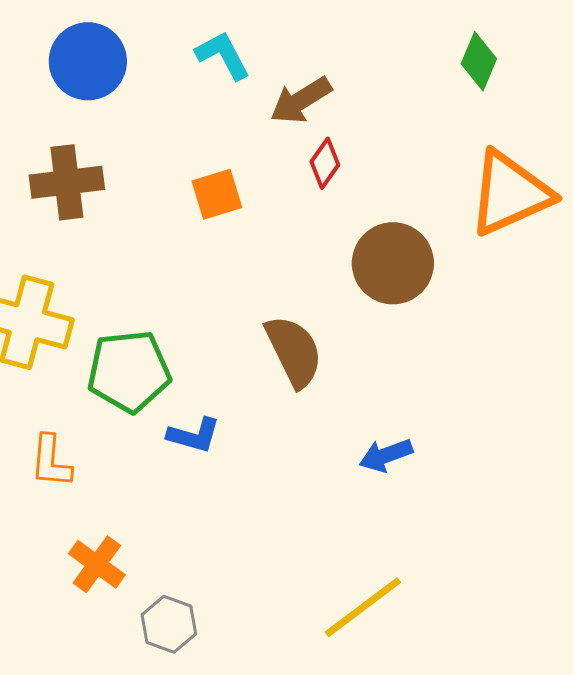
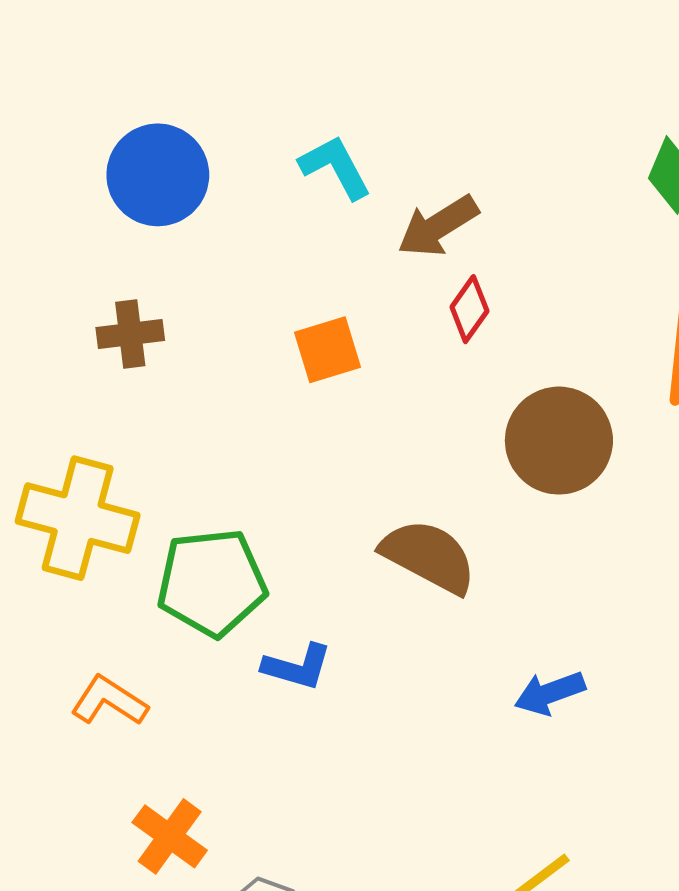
brown cross: (67, 182) -> (130, 334), size x0.7
brown semicircle: (294, 351) -> (429, 556), turned -36
orange L-shape: (51, 461) -> (109, 701), turned 118

